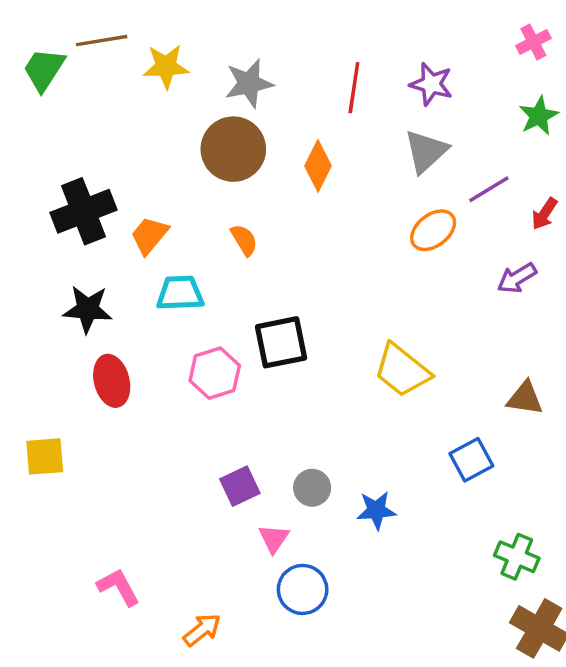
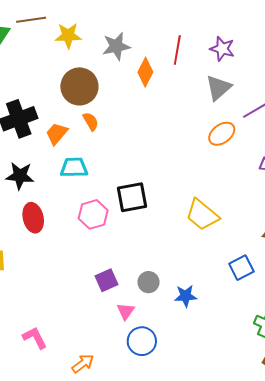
brown circle: (233, 149) -> (79, 86), moved
orange diamond: (318, 166) -> (145, 72), moved
orange semicircle: (244, 240) -> (91, 121), moved

